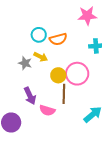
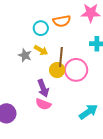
orange semicircle: (58, 39) -> (62, 21), moved
brown line: (64, 94) -> (61, 57), moved
purple arrow: (30, 96) -> (43, 88), moved

